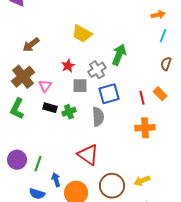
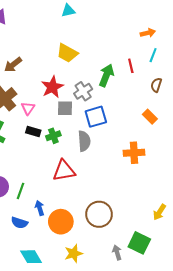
red star: (68, 66) -> (52, 87), size x1.5
red line: (142, 98) -> (131, 66), moved
red triangle: (88, 155) -> (64, 171), moved, turned -45
yellow arrow: (142, 181) -> (159, 212), moved, turned -35

